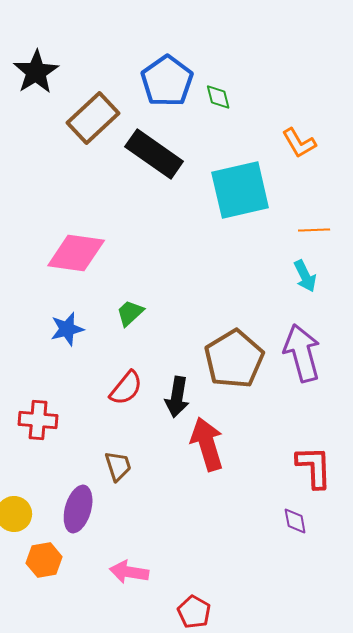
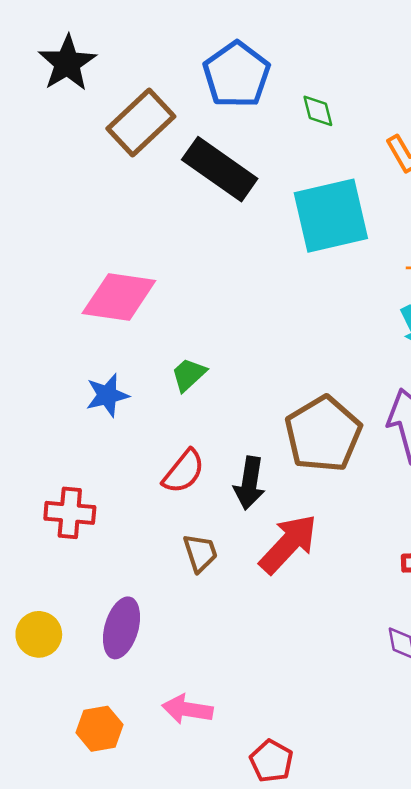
green diamond: (218, 97) -> (318, 111), moved
red arrow: (207, 444) -> (288, 544), turned 60
brown trapezoid: (118, 466) -> (200, 553), moved
orange hexagon: (44, 560) -> (100, 729), moved

